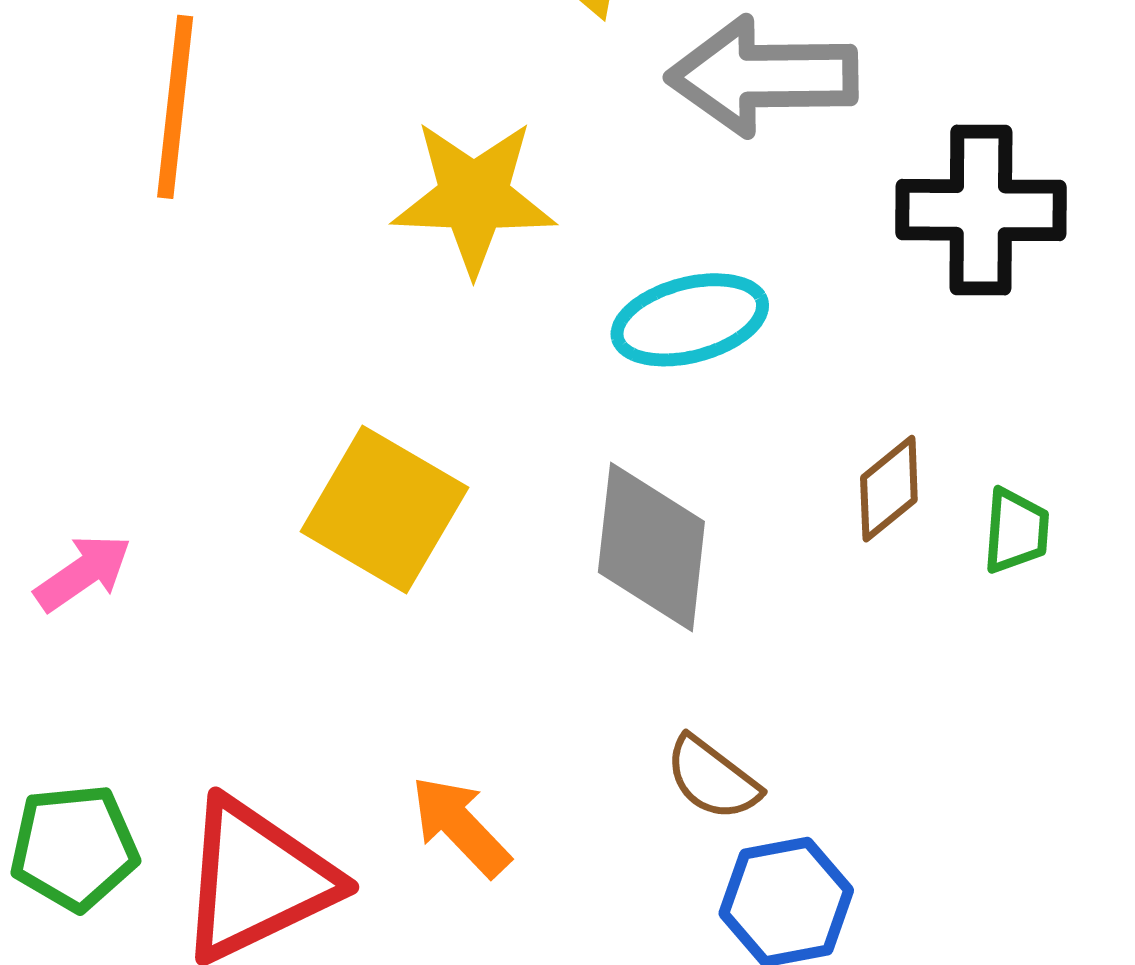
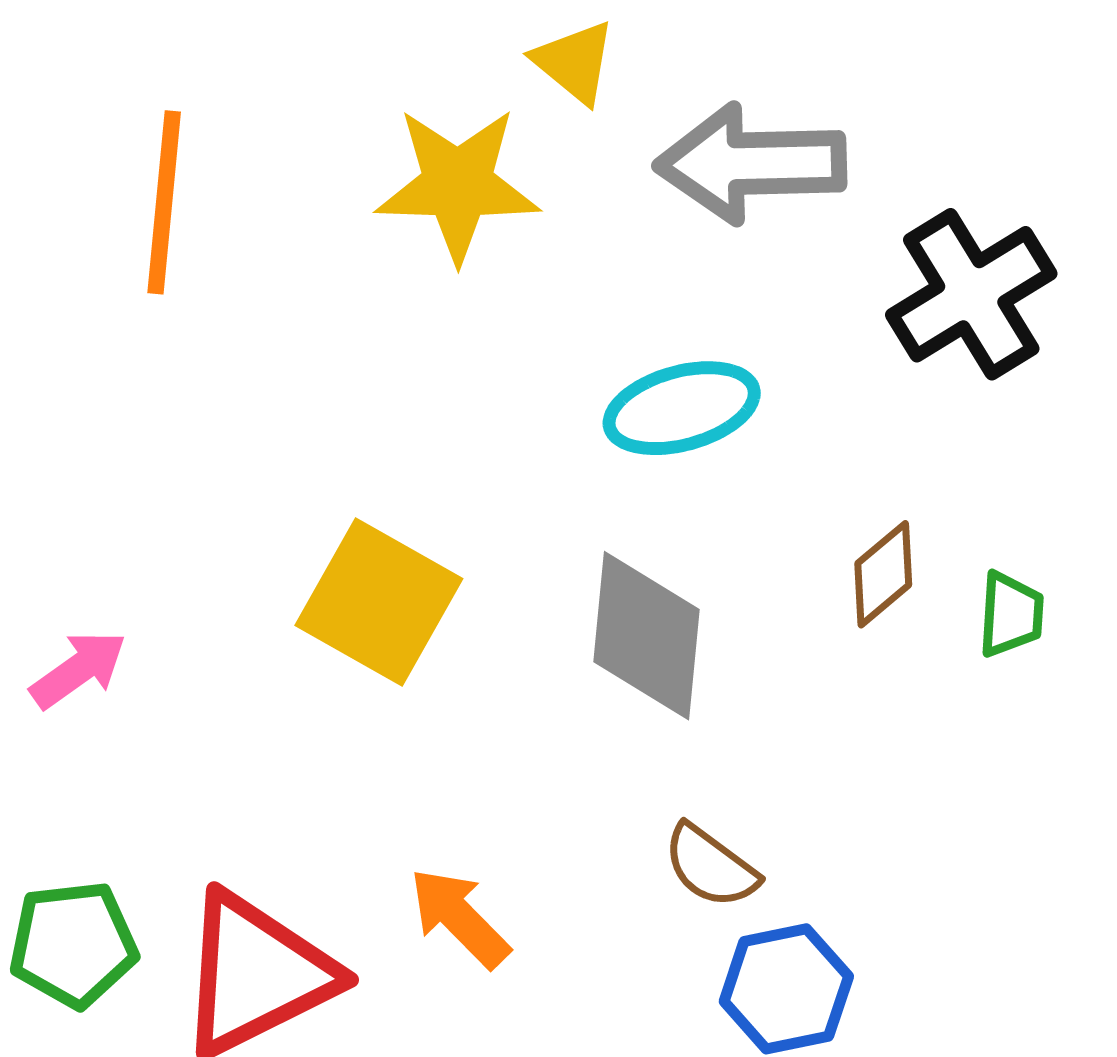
yellow star: (474, 197) -> (458, 184), moved
black cross: (981, 210) -> (971, 294), turned -31

